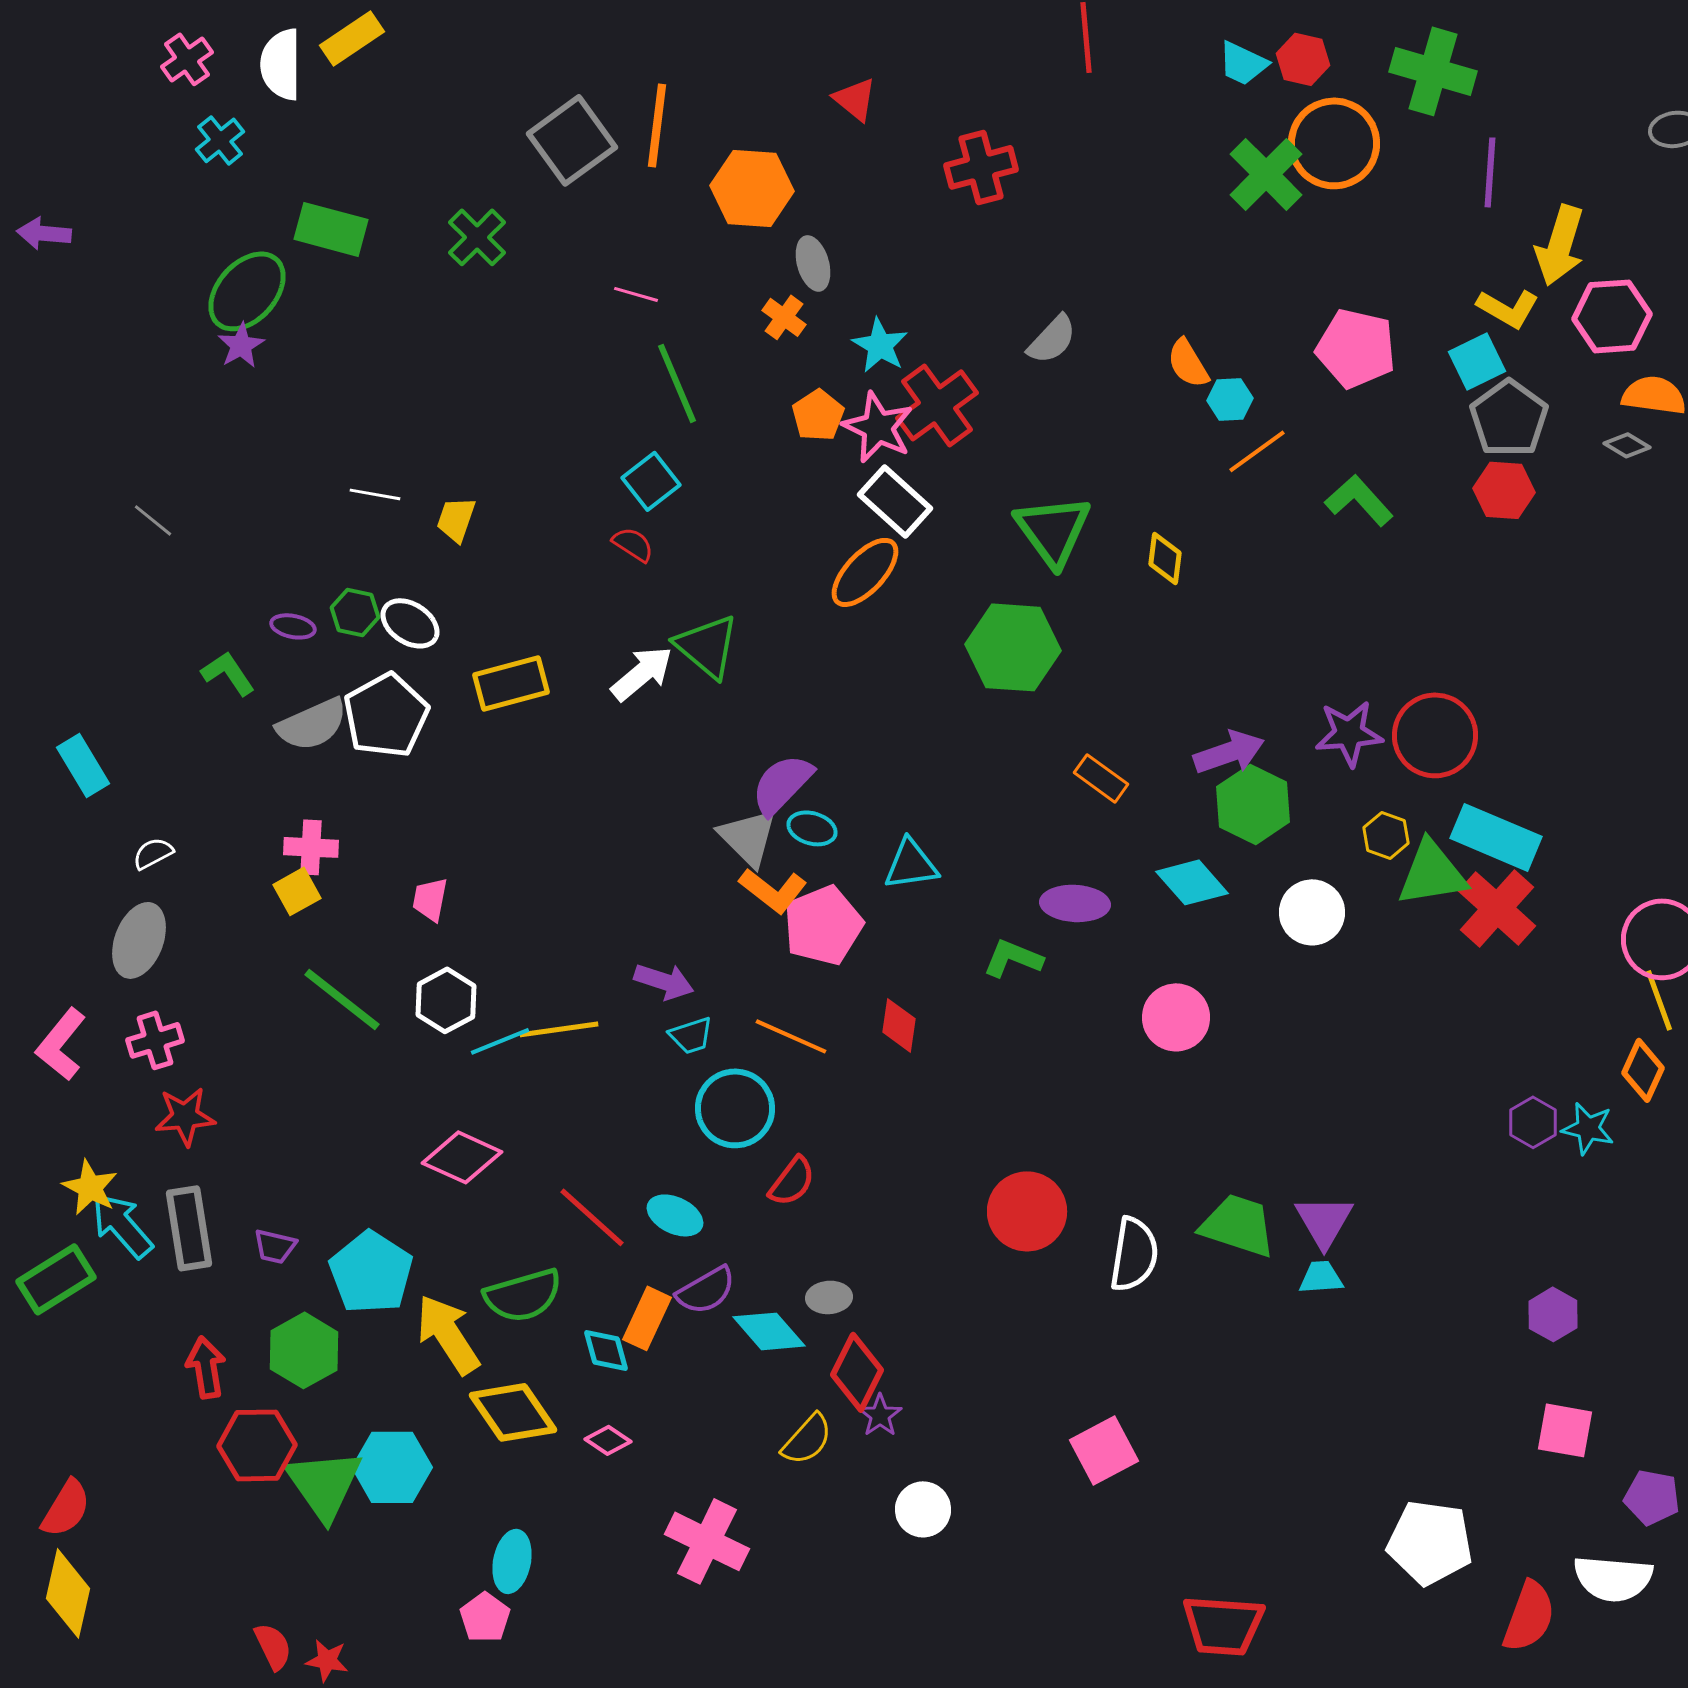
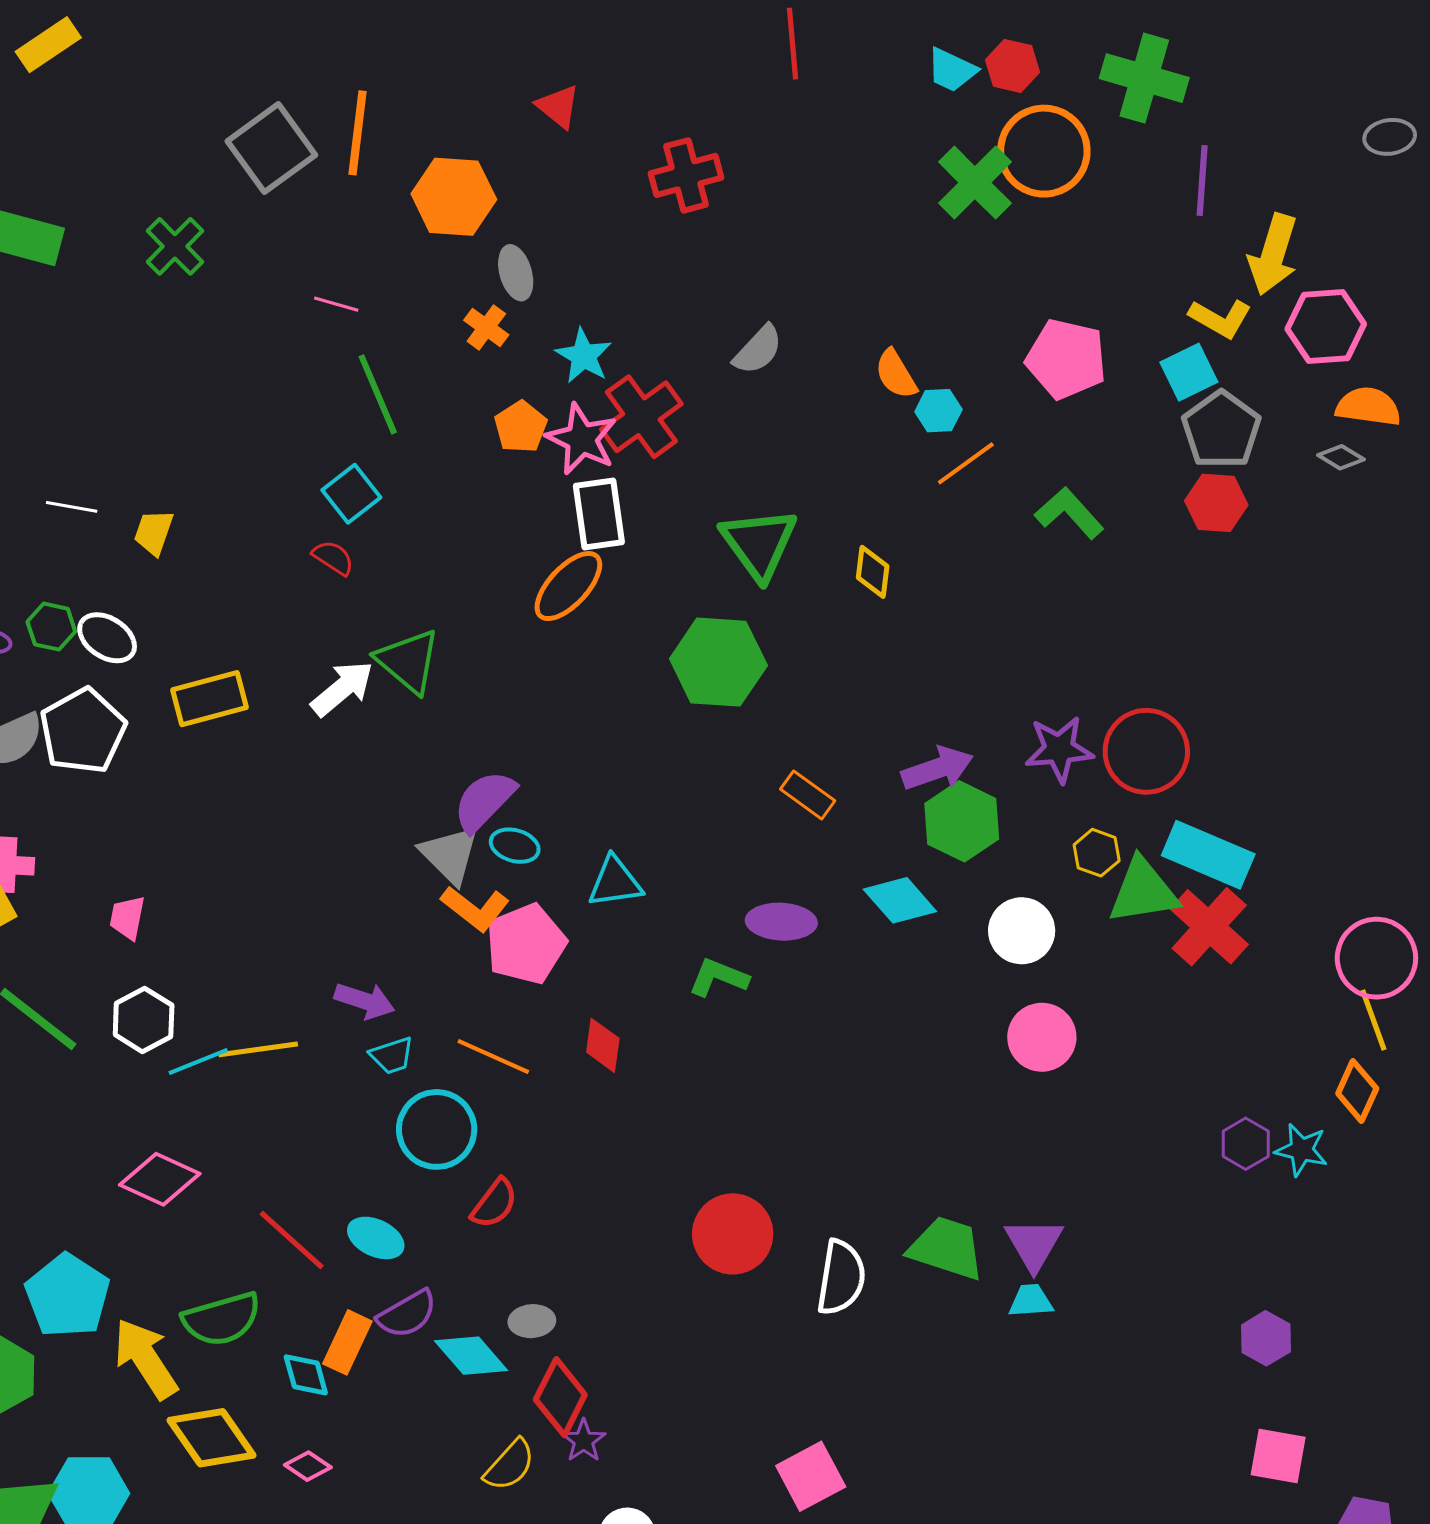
white rectangle: (895, 501) -> (599, 514), turned 40
pink circle: (1176, 1017) -> (1042, 1037), moved

